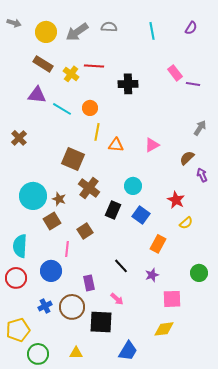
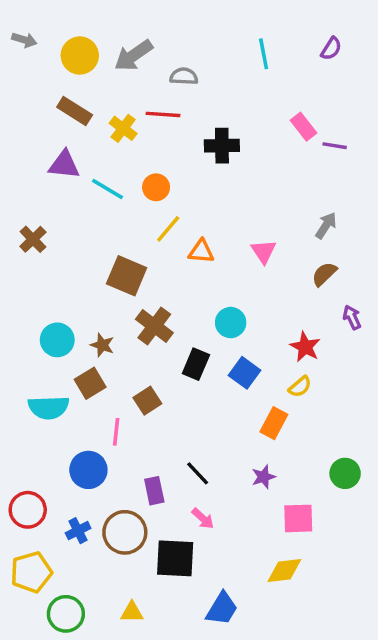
gray semicircle: (109, 27) -> (184, 76), moved
gray arrow: (200, 128) -> (326, 225), moved
yellow line: (97, 132) -> (168, 229), turned 30
pink triangle: (152, 145) -> (264, 251), turned -35
purple arrow: (202, 175) -> (352, 317), moved
cyan circle: (33, 196) -> (57, 340), size x0.7
yellow semicircle: (186, 223) -> (300, 387), moved
cyan semicircle: (20, 246) -> (49, 407), moved, turned -95
black line: (121, 266) -> (198, 473), moved
red circle: (16, 278) -> (28, 510), moved

